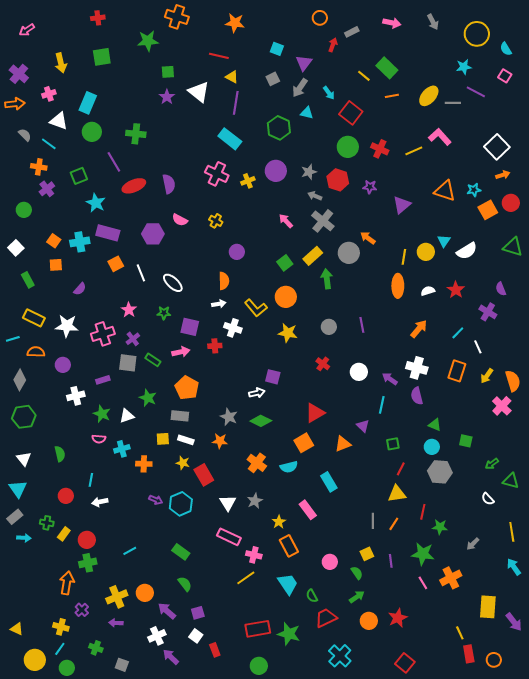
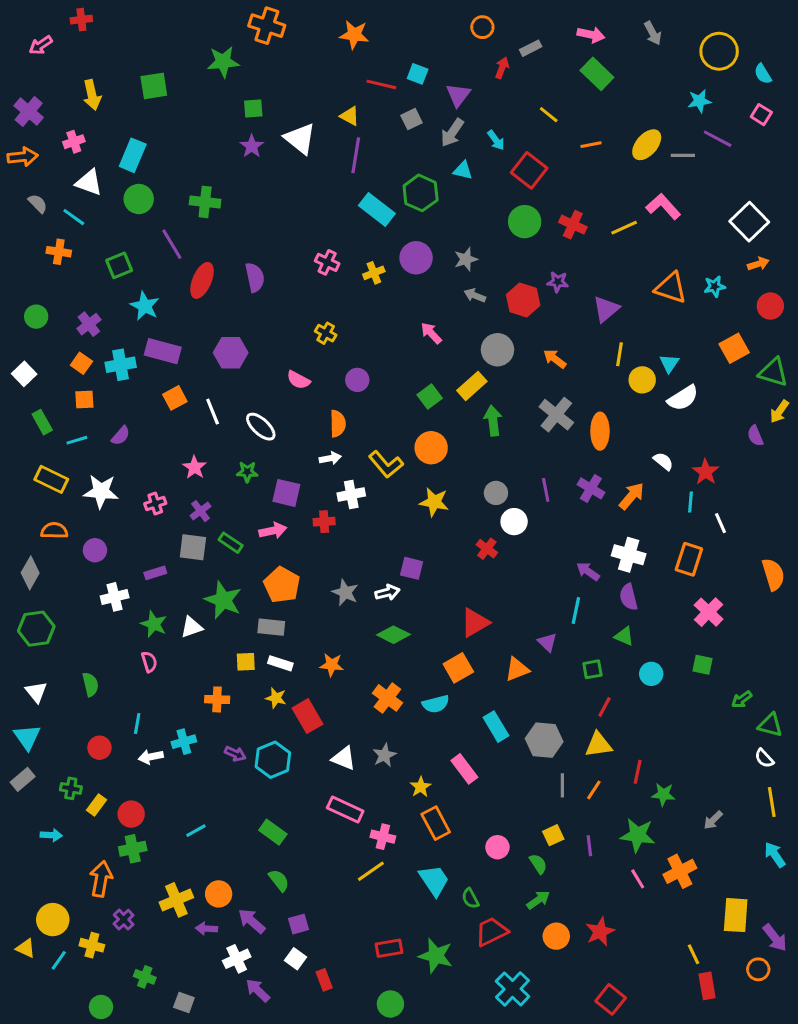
red cross: (98, 18) -> (81, 20), moved
red line: (219, 56) -> (381, 84), moved
green rectangle: (387, 68) -> (597, 74), moved
cyan rectangle: (230, 139) -> (377, 210), moved
pink cross: (217, 174) -> (327, 262), size x0.7
red hexagon: (338, 180) -> (523, 300), moved
red ellipse: (134, 186) -> (202, 280), turned -45
purple cross: (47, 189) -> (89, 324), moved
orange square: (488, 210) -> (734, 348), moved
pink semicircle: (180, 220) -> (298, 380), moved
gray cross: (323, 221) -> (556, 415), moved
white semicircle: (467, 251) -> (683, 398), moved
gray circle: (349, 253) -> (497, 350), moved
yellow line: (404, 257) -> (620, 354), moved
red star: (456, 290) -> (706, 472), moved
white semicircle: (428, 291) -> (663, 461), moved, turned 56
purple cross: (488, 312) -> (591, 488), moved
white cross: (233, 328) -> (351, 494), turned -30
cyan line: (458, 333) -> (690, 502), turned -40
pink cross: (103, 334) -> (155, 503), size x0.6
cyan line: (13, 339) -> (77, 440), moved
white circle: (359, 372) -> (514, 522), moved
yellow arrow: (487, 376) -> (779, 412), moved
green star: (148, 398) -> (223, 600), size x1.4
pink cross: (502, 406) -> (709, 612), moved
gray star: (229, 417) -> (345, 592), moved
green triangle: (435, 425) -> (624, 636), moved
pink semicircle: (99, 439) -> (149, 662), turned -112
cyan cross: (122, 449) -> (184, 742), moved
gray hexagon: (440, 472) -> (544, 740), moved
white semicircle: (488, 499) -> (764, 758), moved
white triangle: (228, 503) -> (344, 758), turned -36
cyan arrow: (24, 538) -> (51, 835), moved
purple arrow: (116, 623) -> (207, 929), moved
red rectangle: (258, 629) -> (389, 948), size x0.7
cyan line: (60, 649) -> (59, 960), moved
yellow circle: (35, 660) -> (53, 920), moved
orange circle: (494, 660) -> (758, 969), moved

